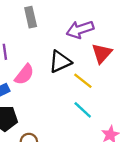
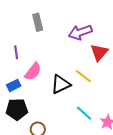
black triangle: (60, 62) -> (61, 84), moved
cyan line: (83, 110) -> (84, 113), moved

